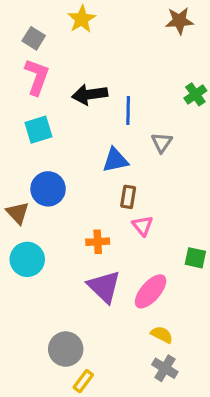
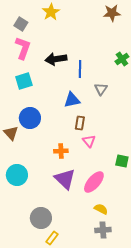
cyan circle: (27, 259) -> (17, 175), moved
gray cross: (165, 368) -> (103, 230), turned -35

